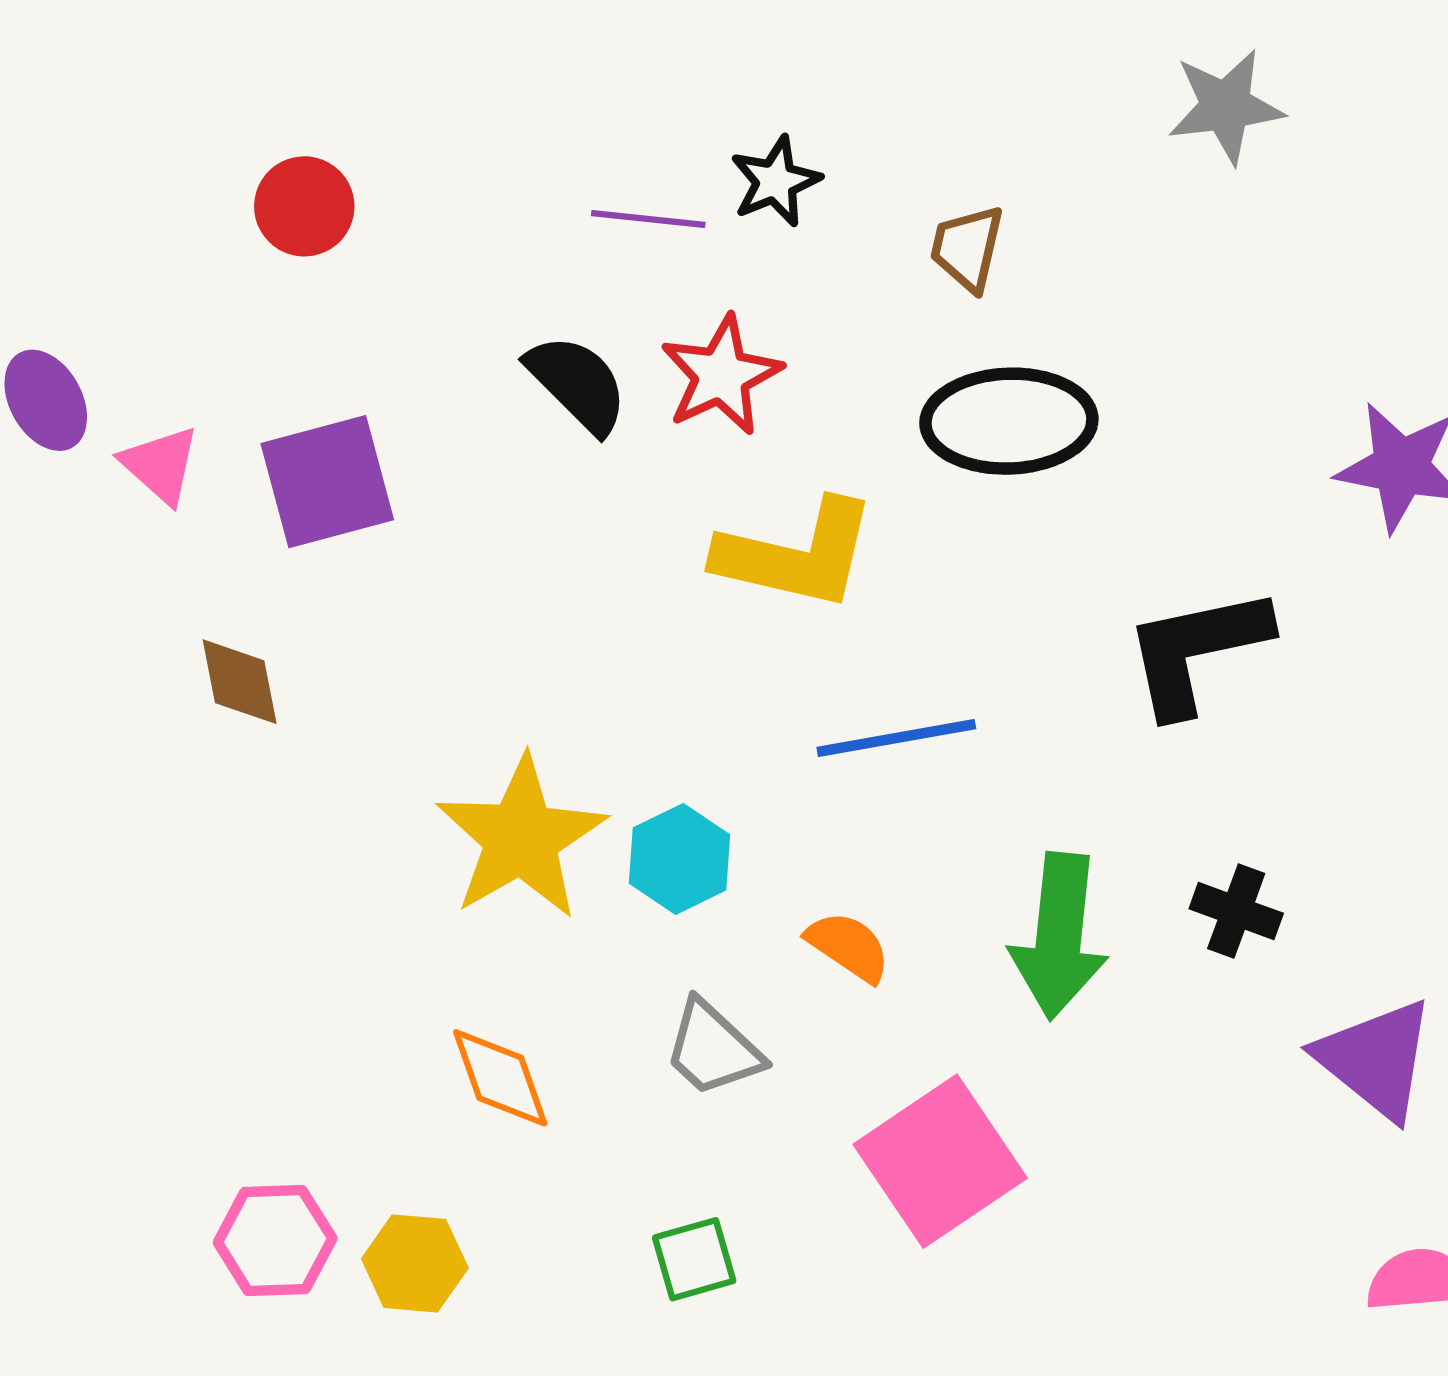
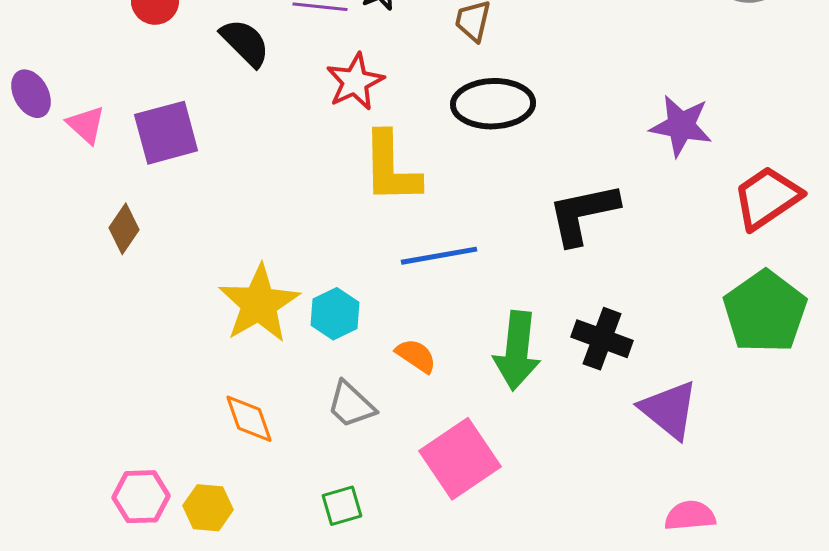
black semicircle: (577, 384) -> (245, 43), moved
yellow L-shape: (796, 555) -> (391, 168), turned 76
brown diamond: (240, 682) -> (124, 229), turned 45
black cross: (1236, 911) -> (602, 339), size x1.4

